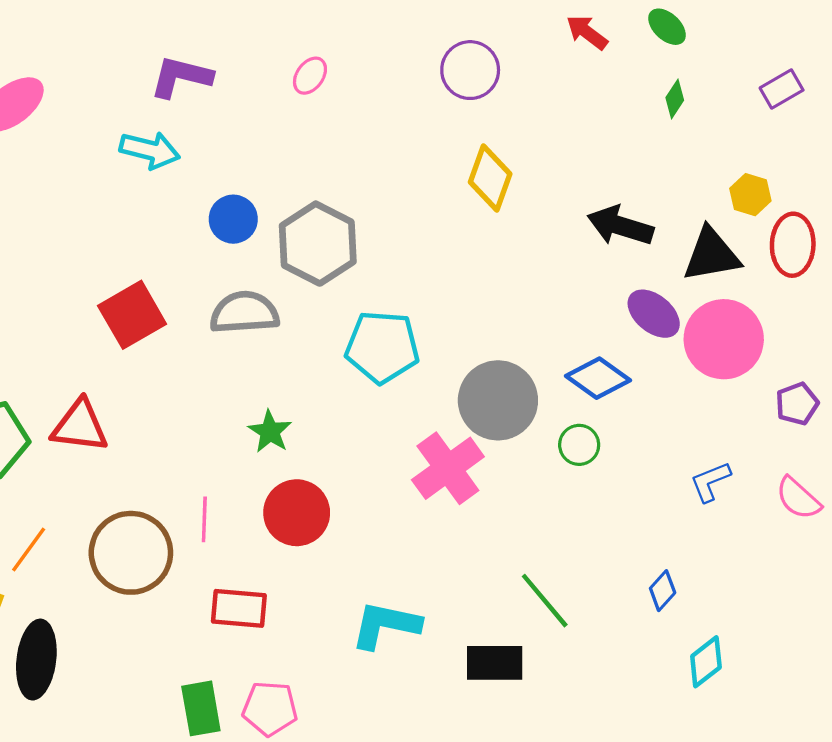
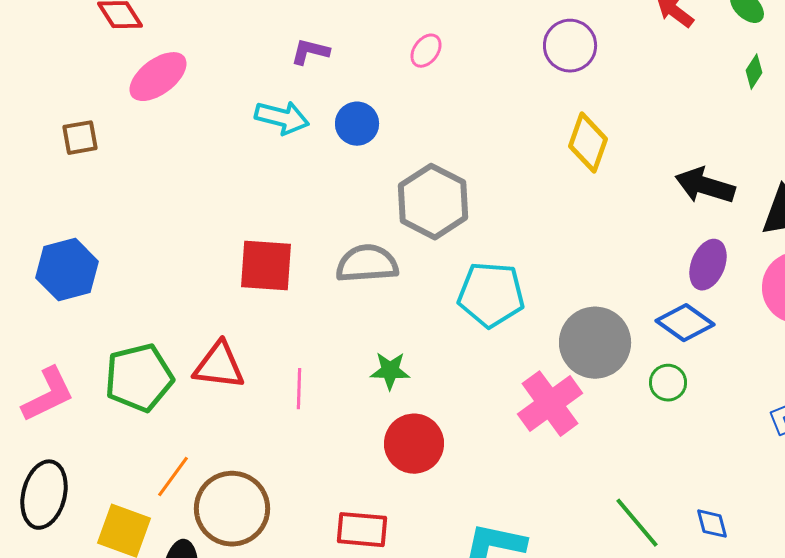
purple L-shape: (181, 77) -> (310, 52), size x0.7
blue circle: (233, 219) -> (357, 124), moved
purple ellipse: (654, 314) -> (708, 265), moved, turned 72
red square: (132, 315) -> (266, 266), turned 34
green star: (270, 432) -> (390, 371), turned -30
pink line: (204, 519) -> (299, 389), moved
brown circle: (131, 553) -> (232, 509), moved
blue diamond: (663, 591) -> (712, 524), moved, turned -57

